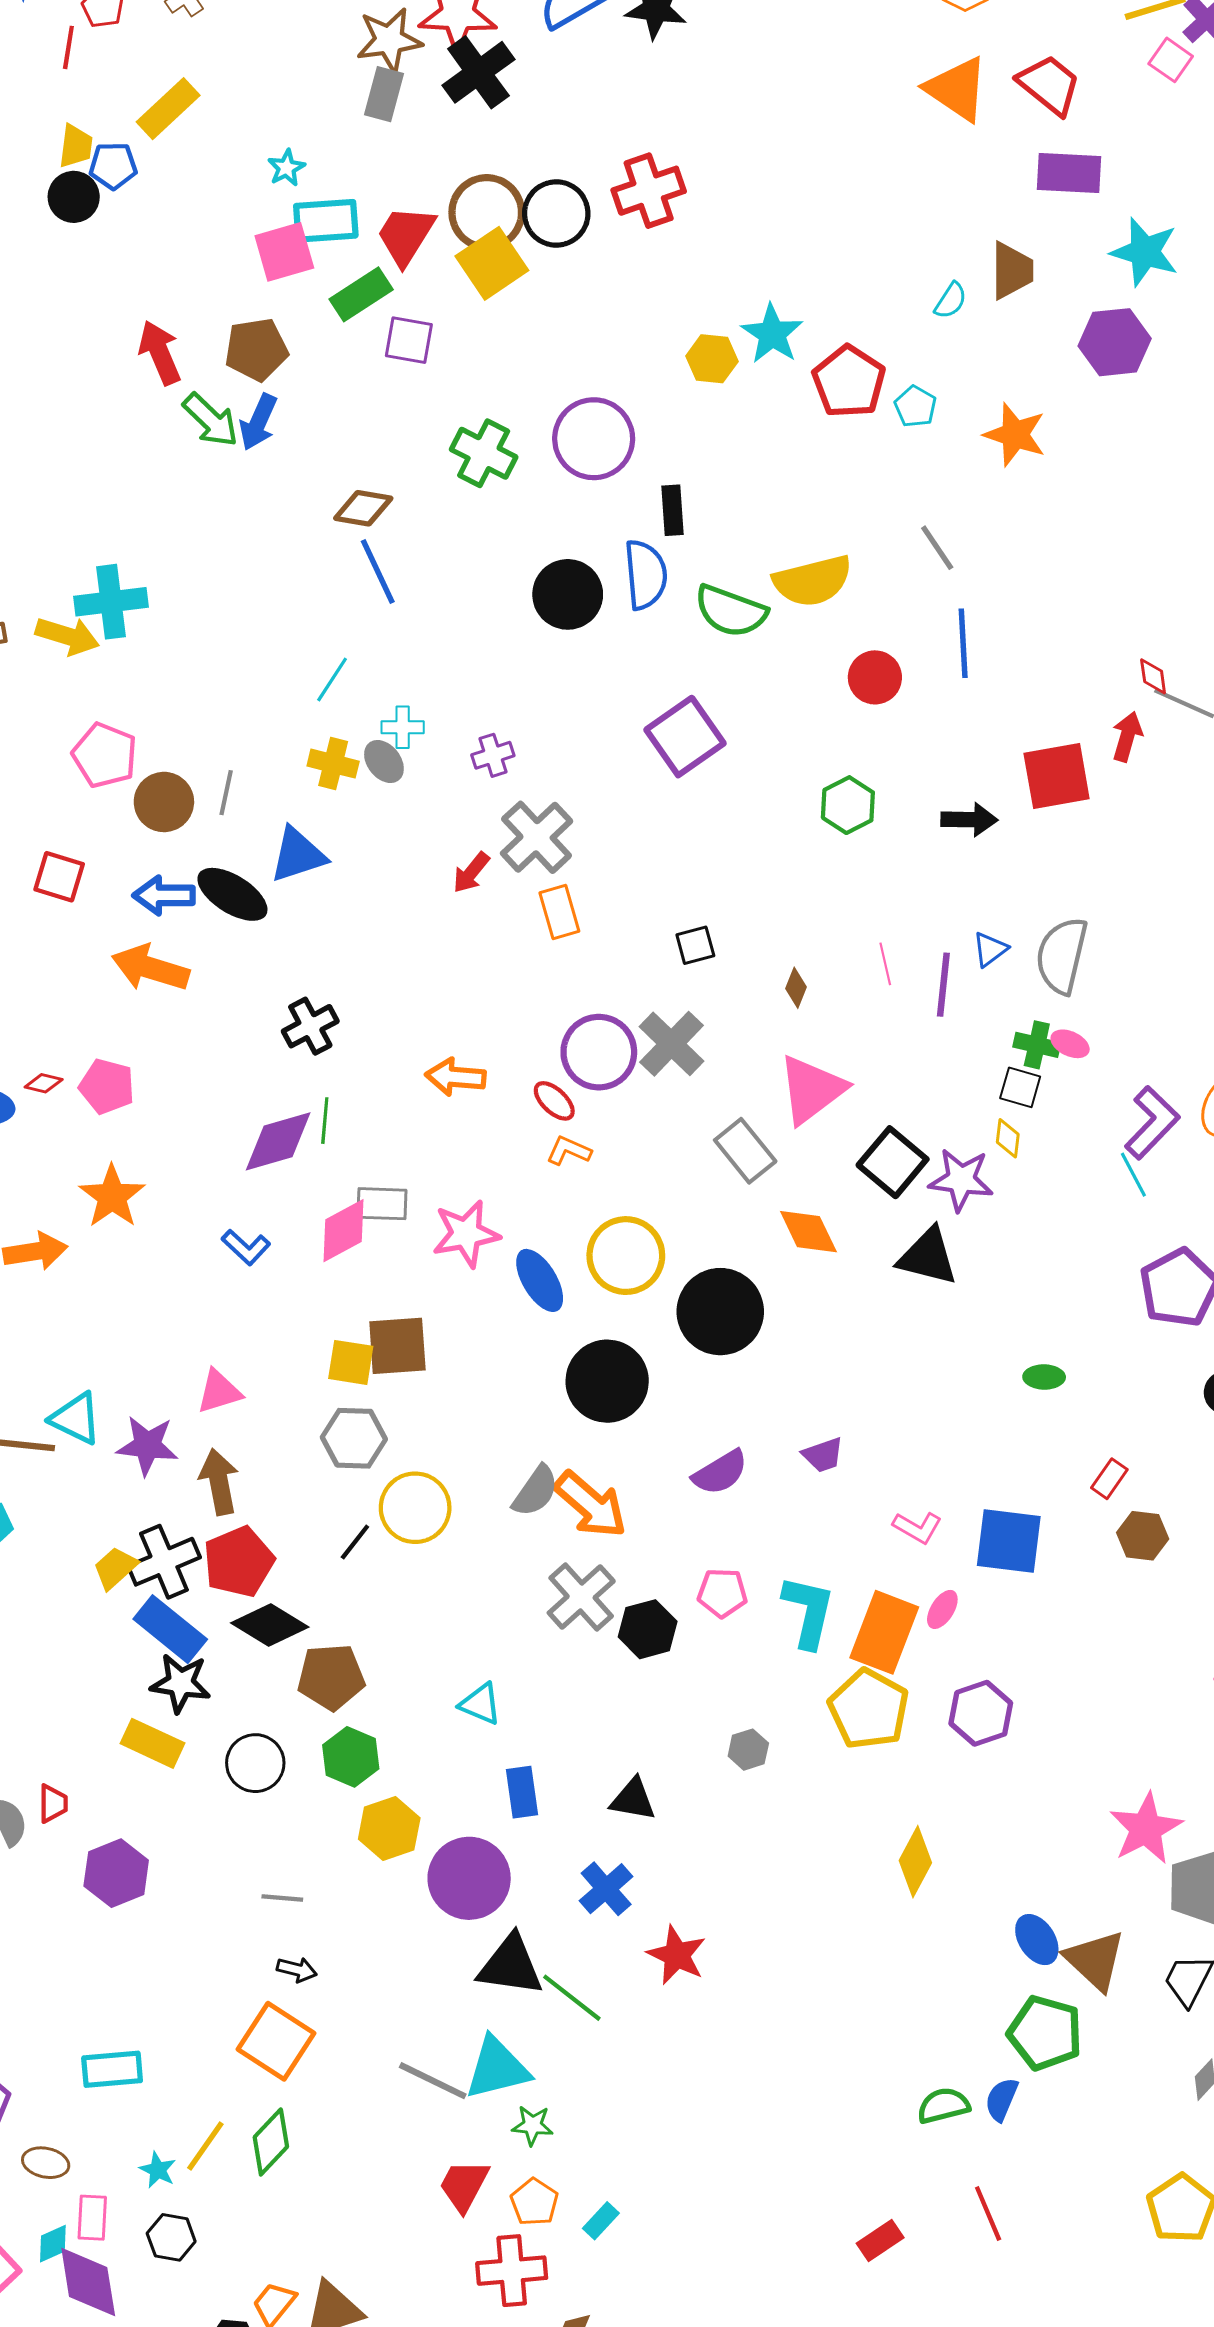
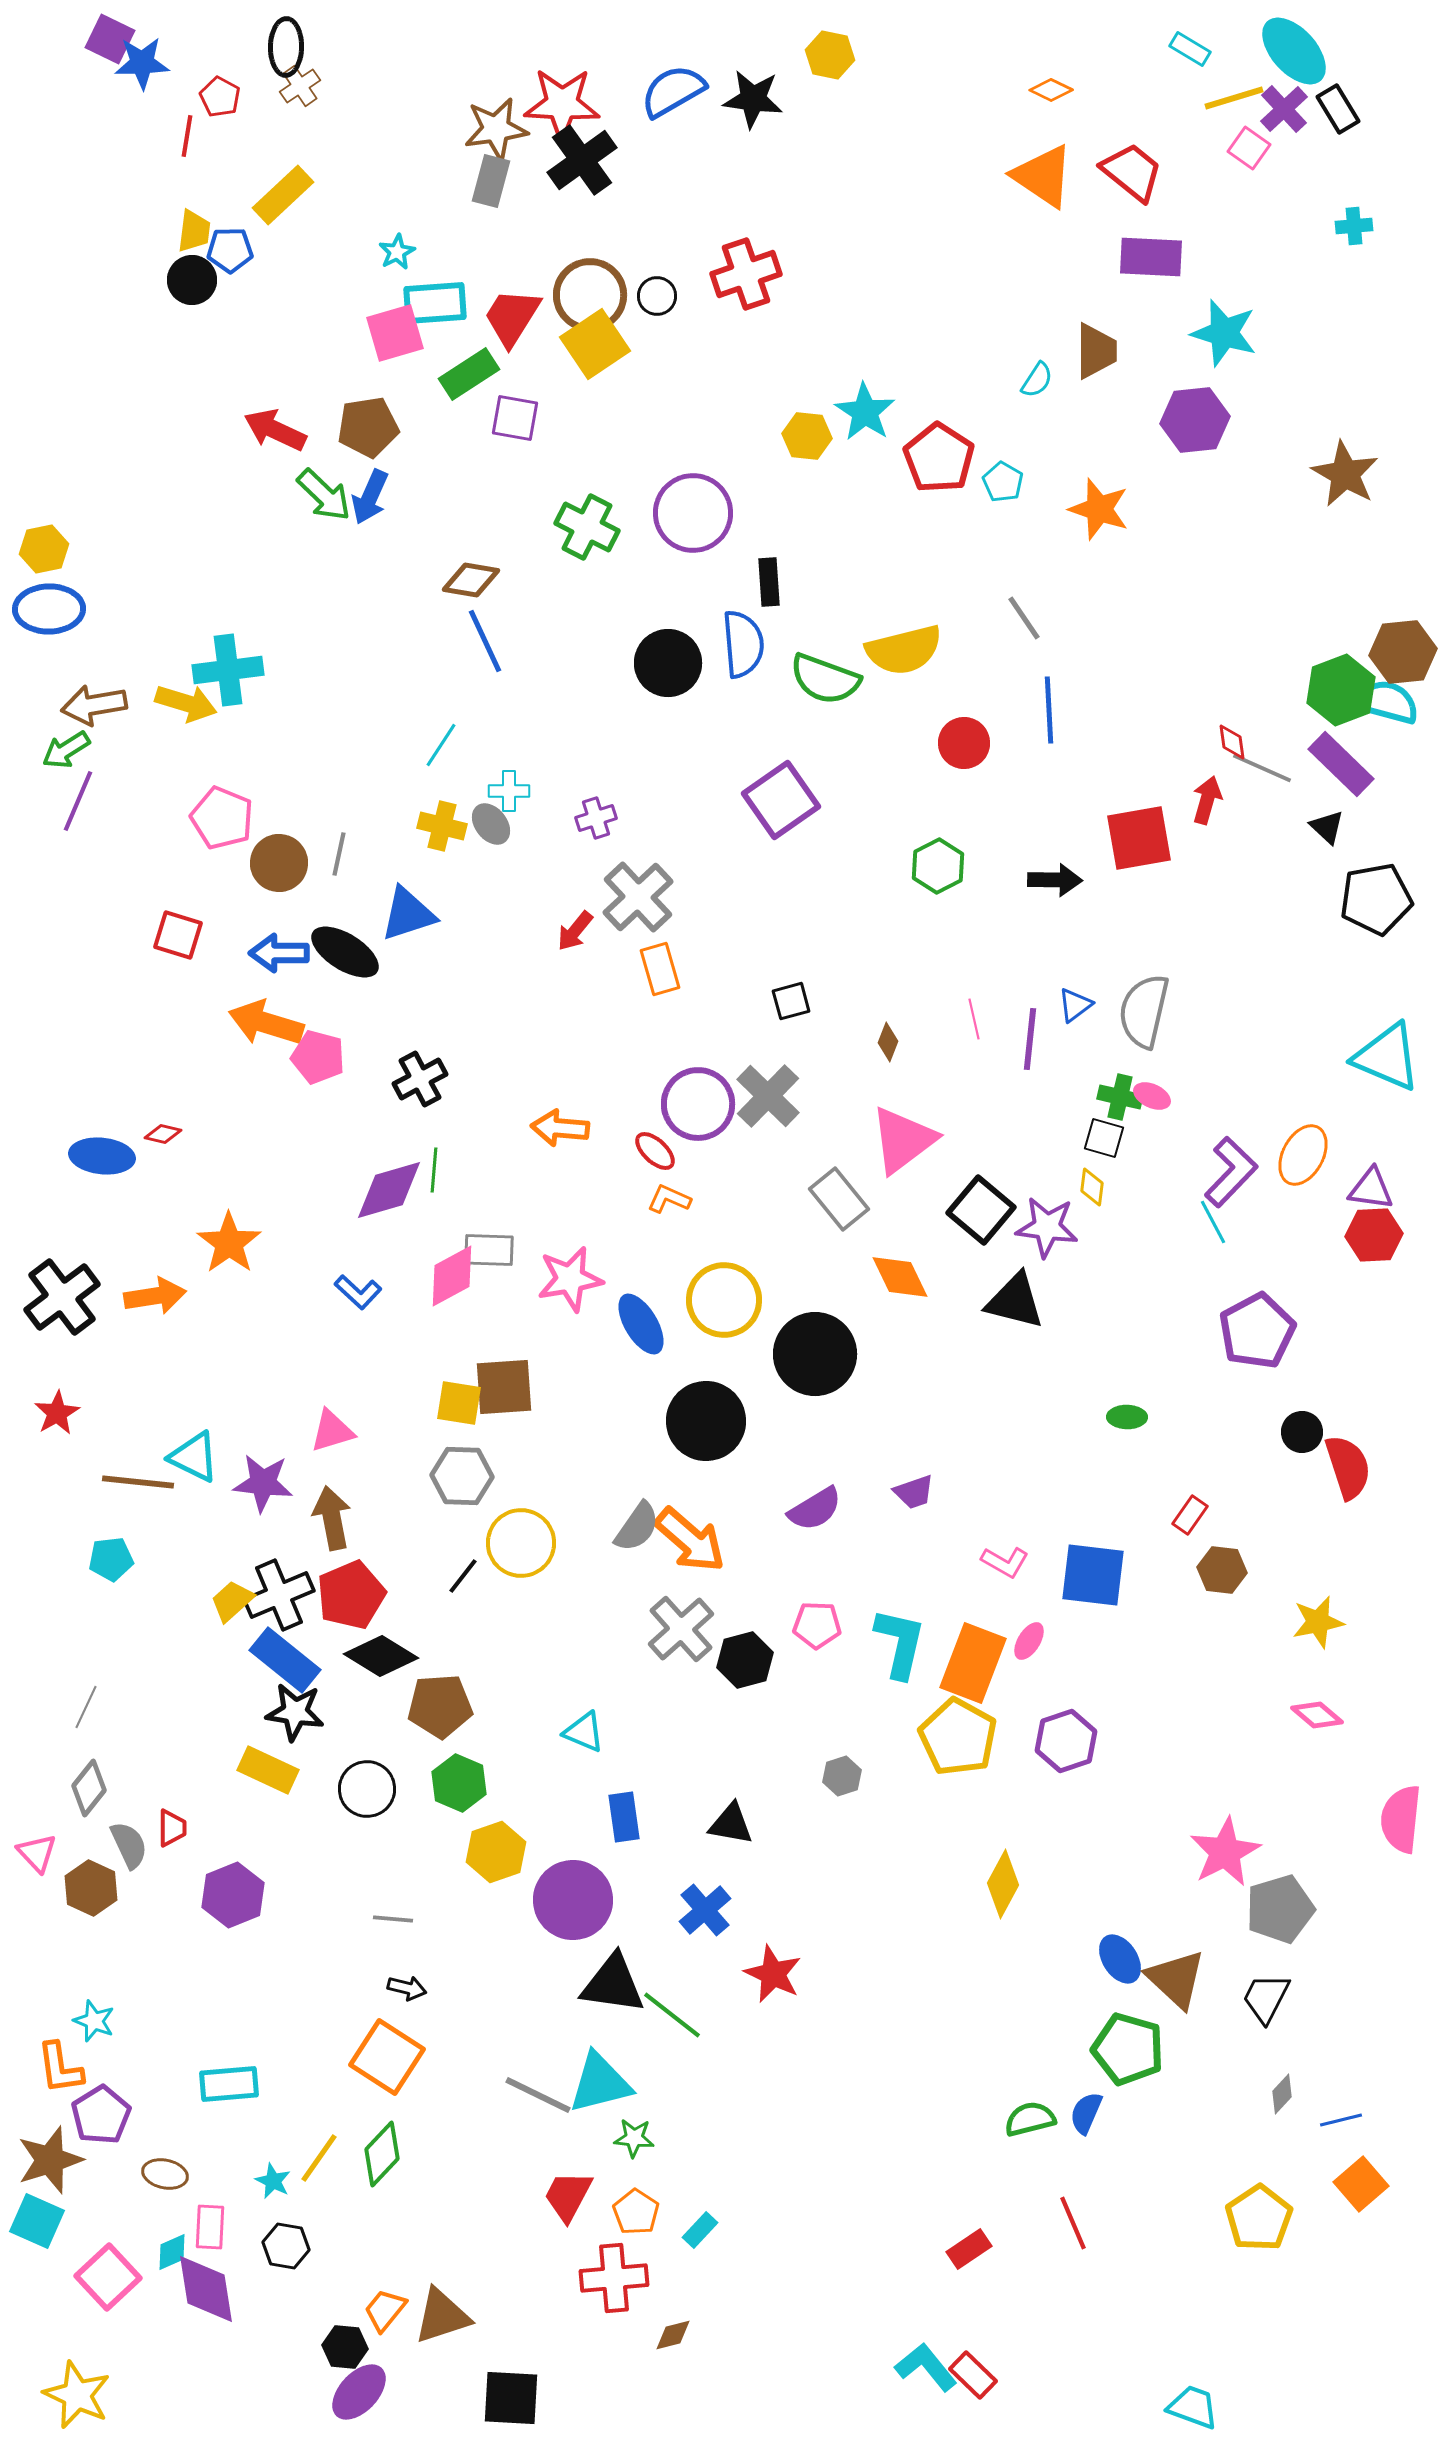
black circle: (556, 213) -> (657, 296), size x0.6
red arrow: (160, 353) -> (275, 430), turned -42
pink pentagon: (107, 1086) -> (318, 1057), moved

